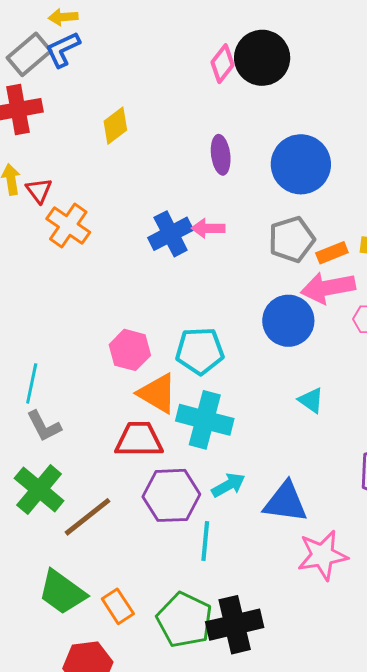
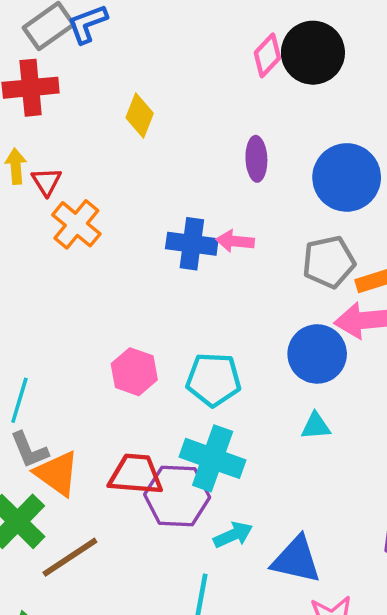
yellow diamond: (115, 126) -> (140, 115), turned -36
blue cross: (171, 234) -> (192, 244), turned 30
orange triangle: (157, 393) -> (57, 473), moved
cyan triangle: (311, 400) -> (316, 426), moved, turned -44
purple hexagon: (171, 495) -> (177, 496), moved

